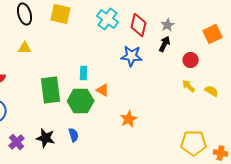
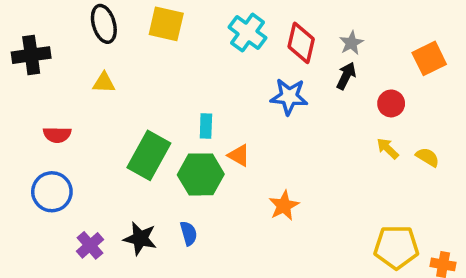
green rectangle: (51, 90) -> (149, 155), turned 36

